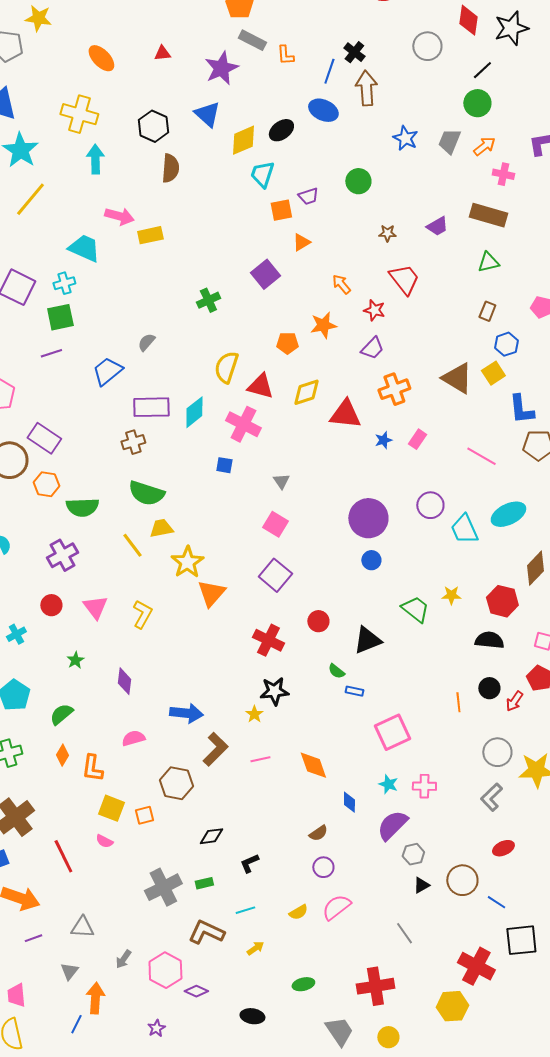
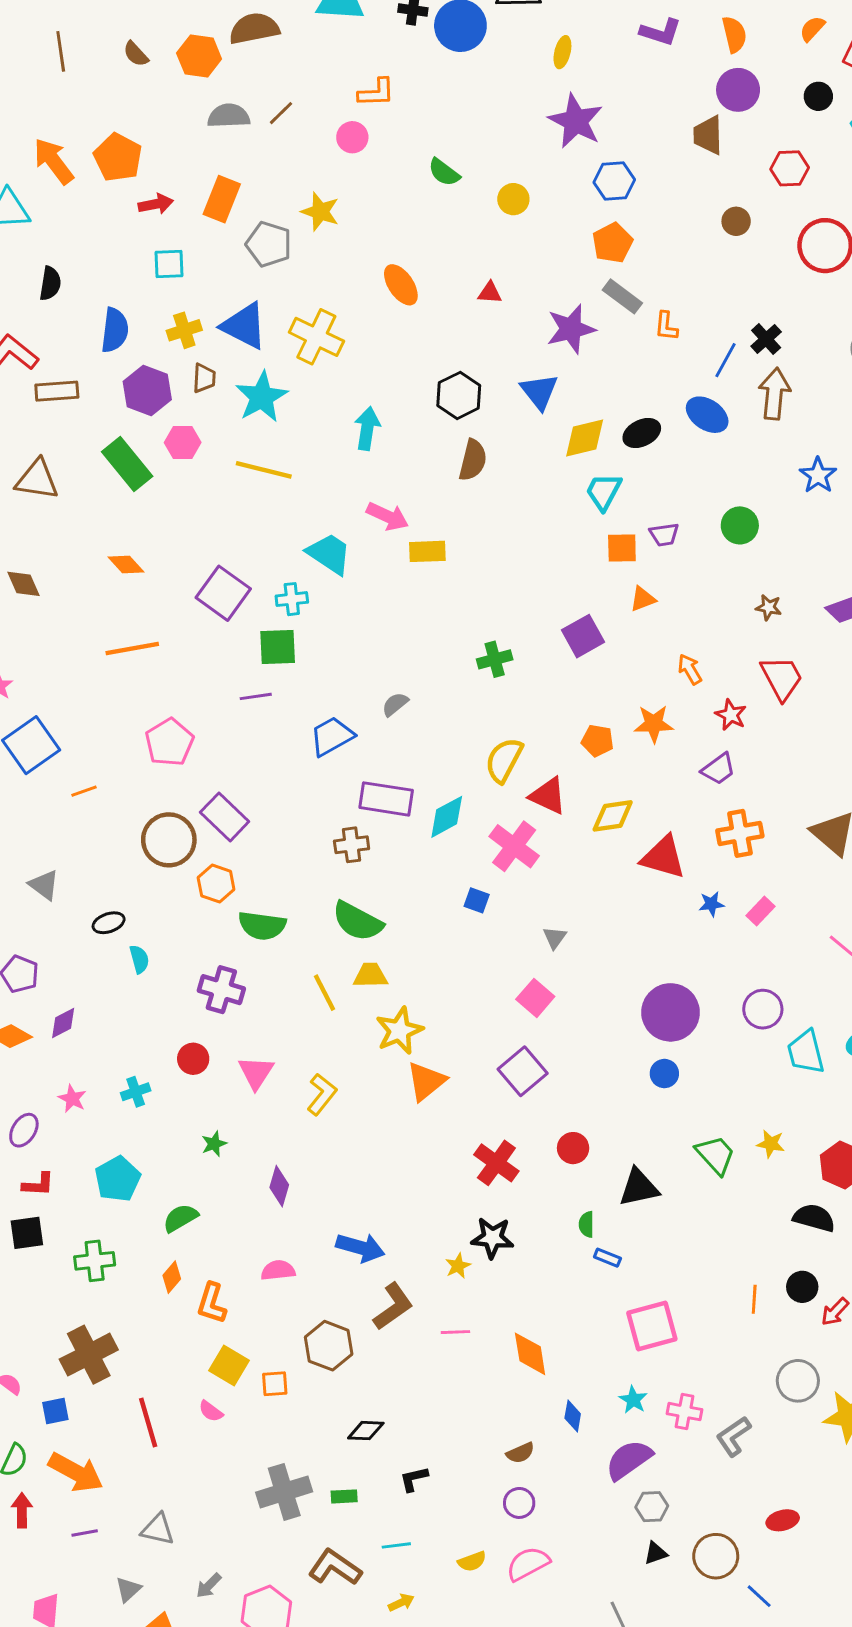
yellow cross: (79, 114) -> (316, 337), moved
yellow line: (30, 199) -> (264, 470), turned 54
purple cross: (62, 555) -> (221, 990), turned 36
green semicircle: (336, 671) -> (587, 1224), turned 42
gray L-shape: (491, 797) -> (733, 1436), moved

